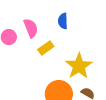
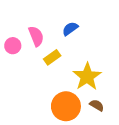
blue semicircle: (63, 21) -> (70, 29), turned 56

